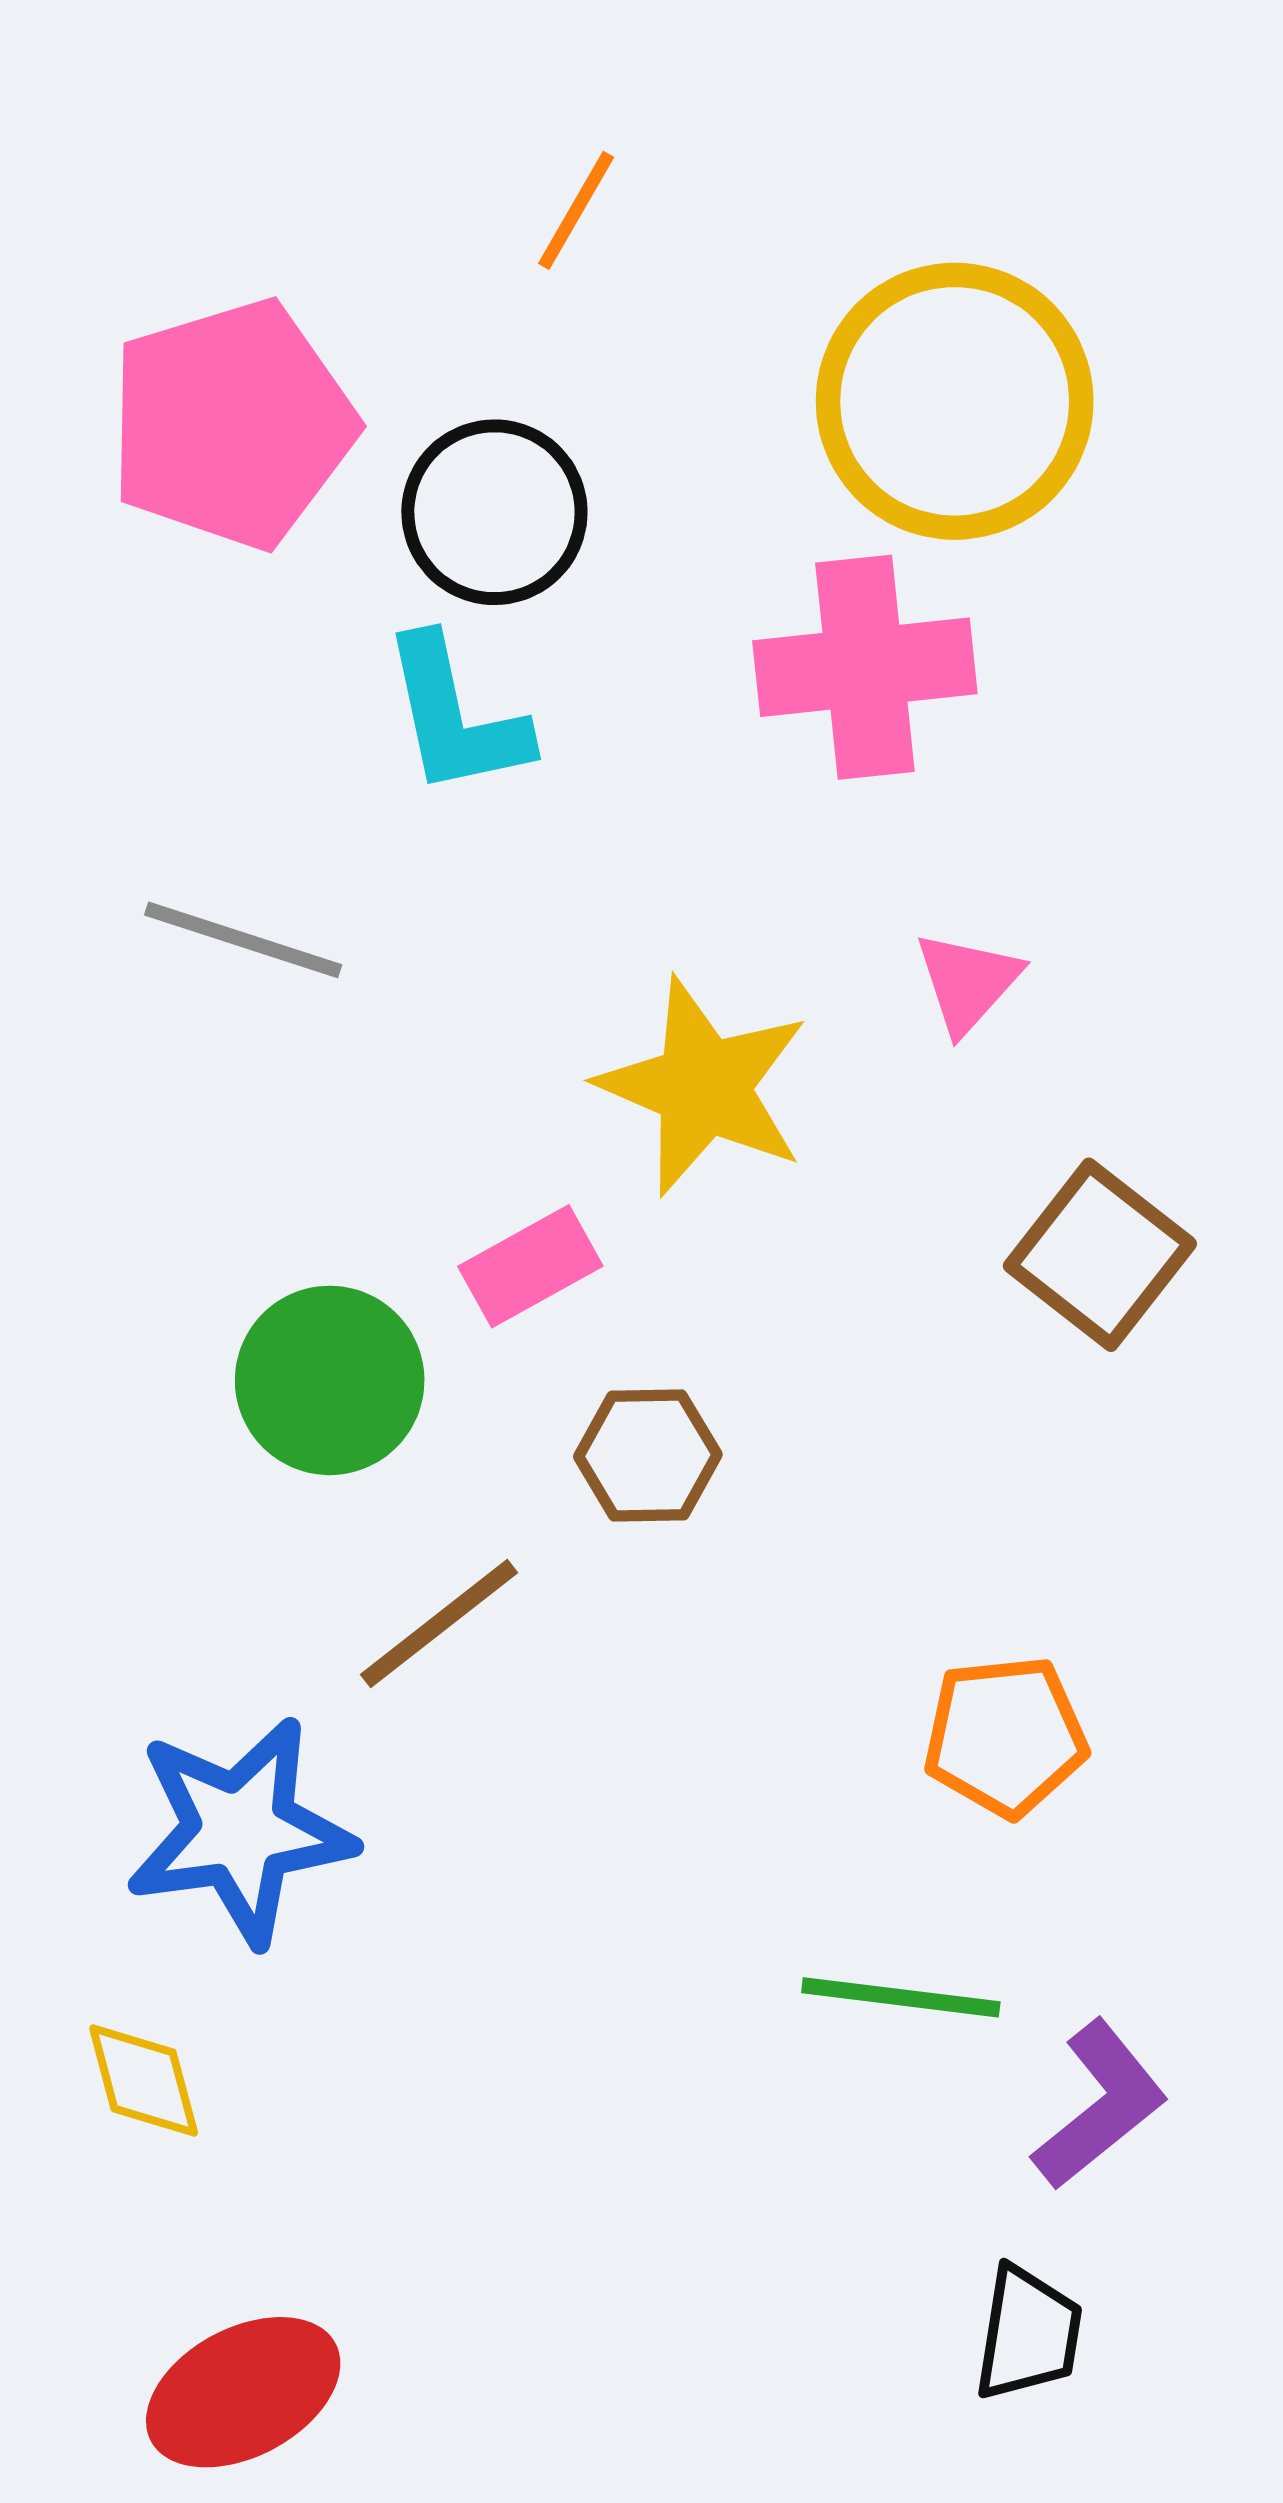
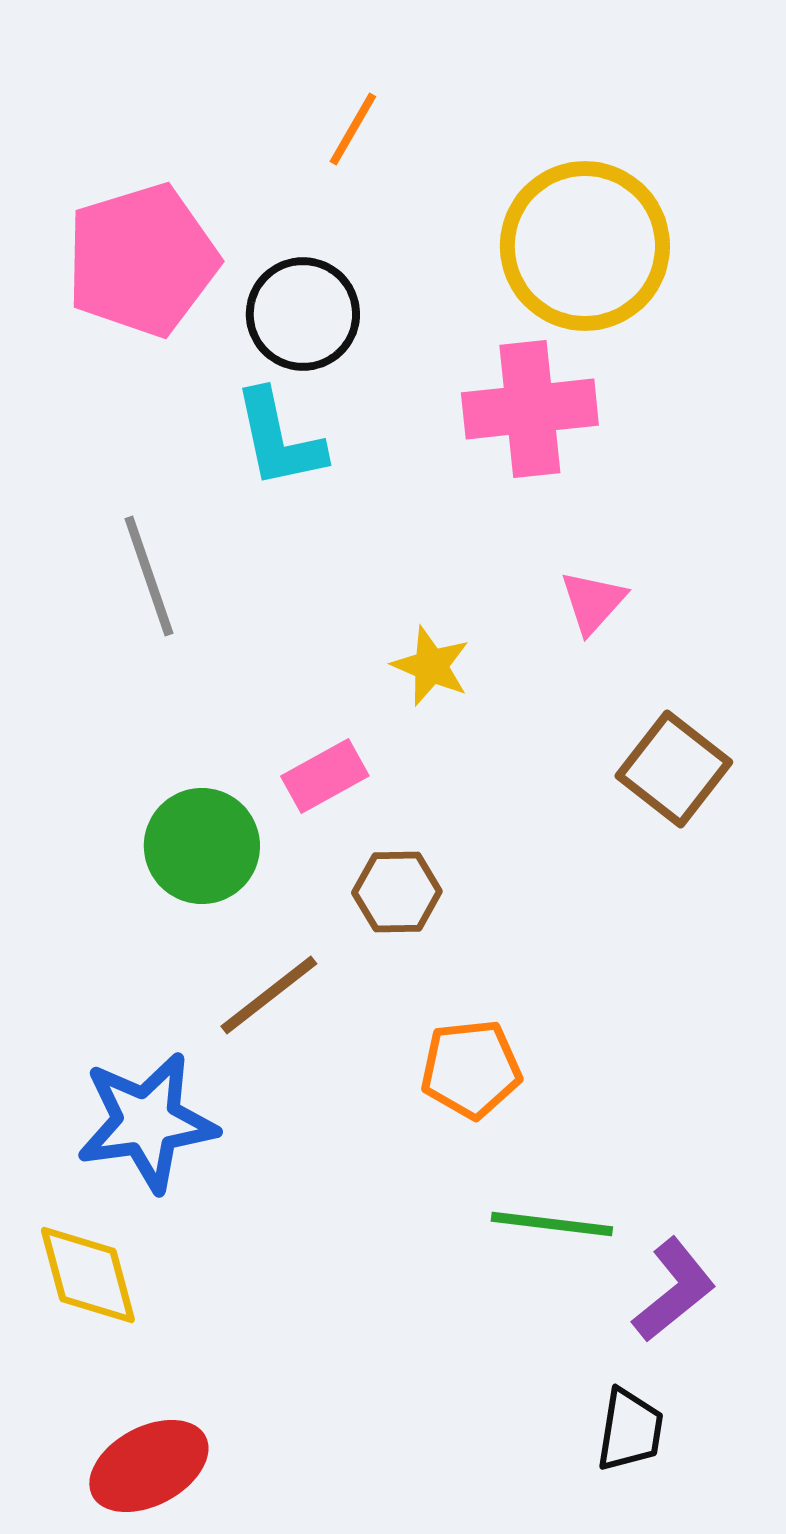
gray line: (243, 940) -> (149, 576), turned 53
yellow star: (703, 1087) -> (431, 666), size x0.6
orange pentagon: (1005, 1736) -> (471, 1069), moved
yellow diamond: (144, 2081) -> (88, 1275), size x1.4

